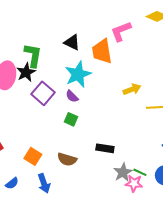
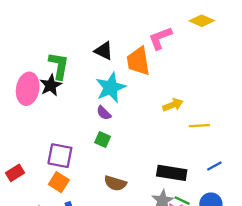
purple square: (43, 93) -> (60, 156), moved, turned -30
black rectangle: (105, 148) -> (172, 173), moved, size x1.4
brown semicircle: (67, 159) -> (115, 183), moved

